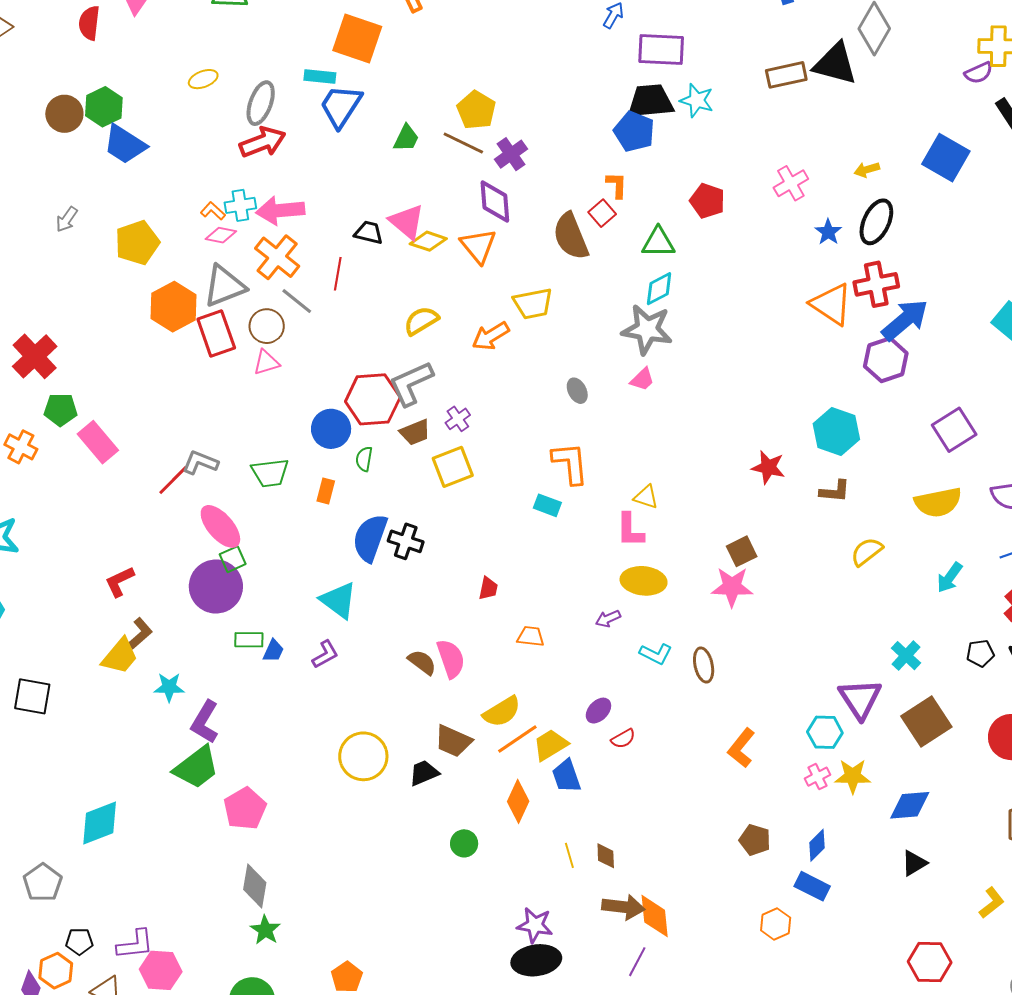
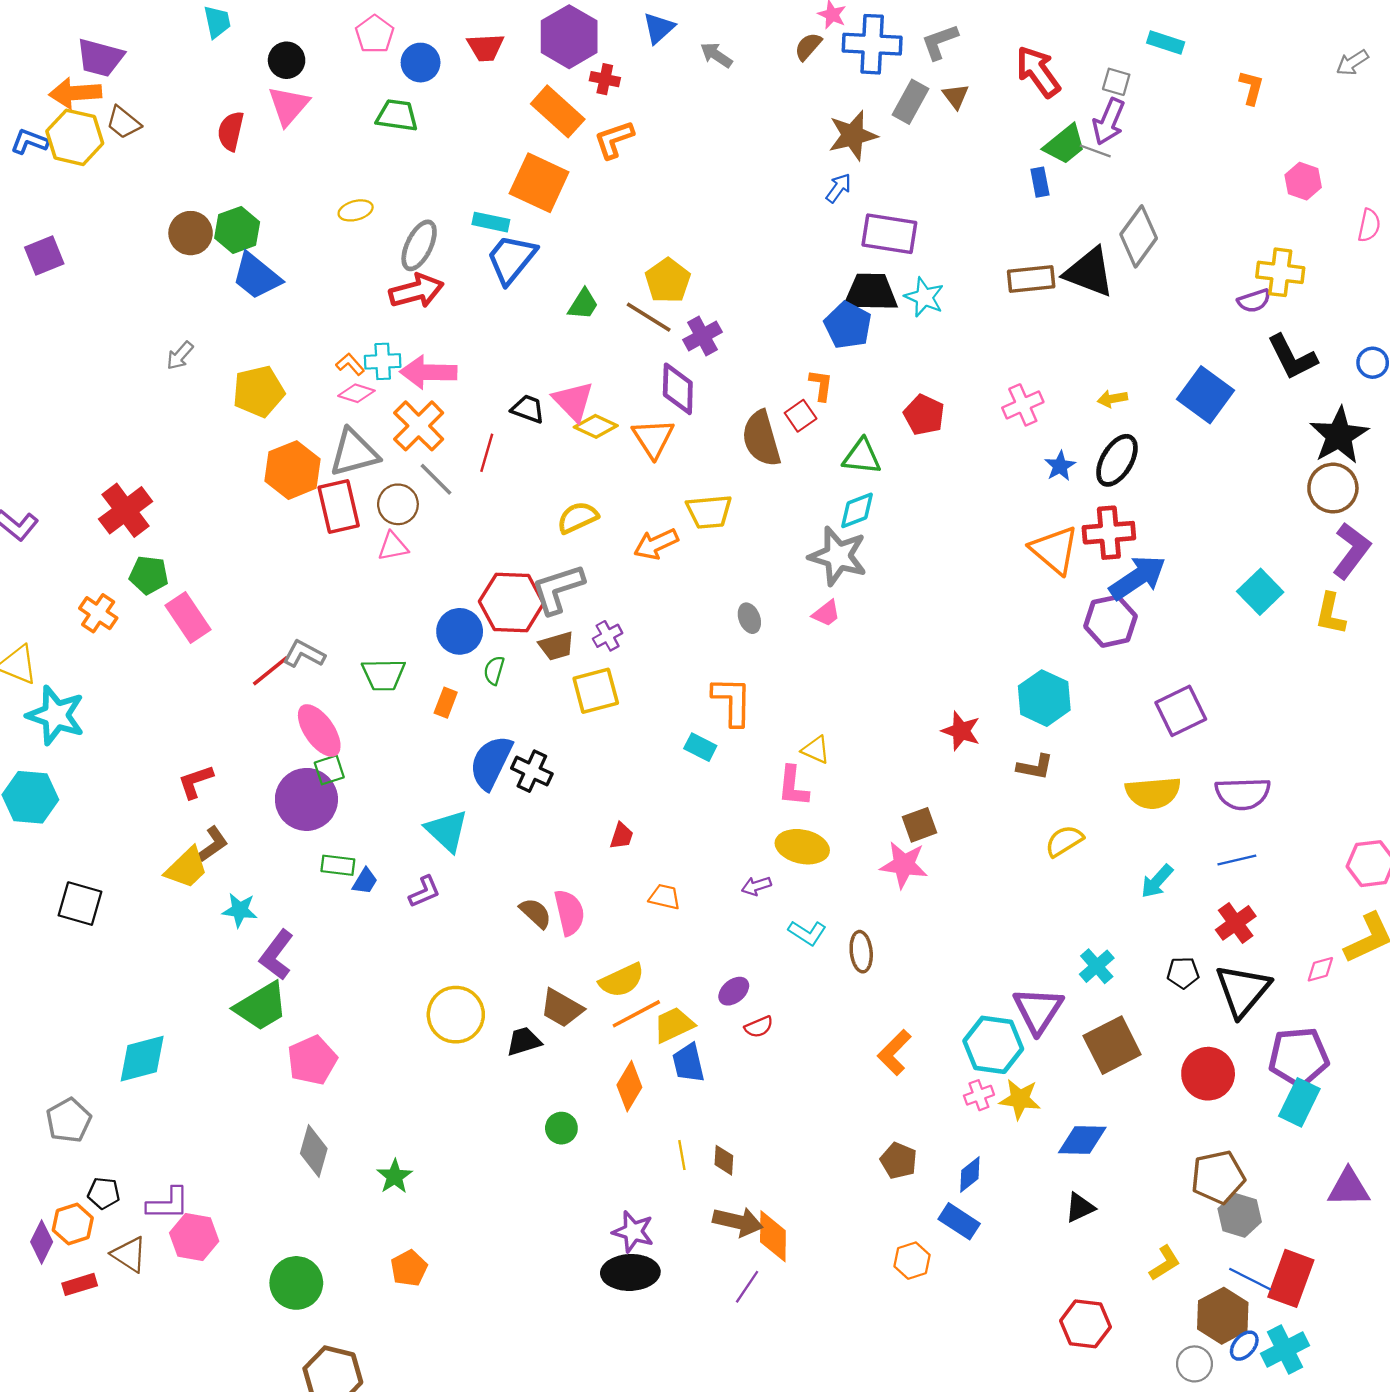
cyan hexagon: (825, 732) -> (993, 1045), size x1.4
green star: (265, 930) -> (395, 1176), moved

